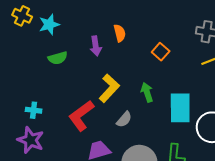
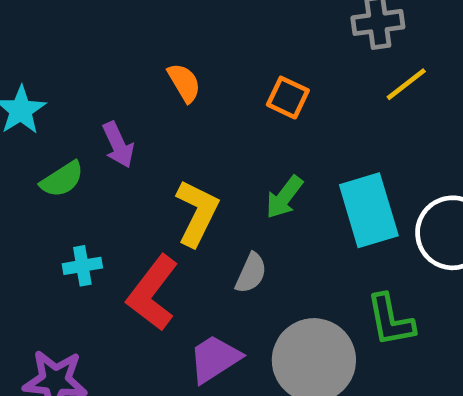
purple arrow: (96, 46) -> (118, 145), moved
green arrow: (147, 92) -> (284, 197), turned -108
cyan cross: (34, 110) -> (82, 266), moved

